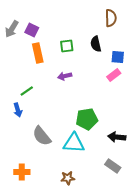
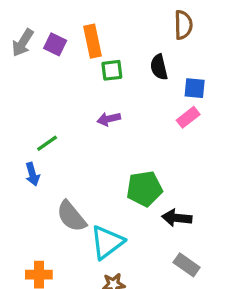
orange rectangle: (38, 53) -> (92, 41), moved
black arrow: (117, 137) -> (177, 218), moved
cyan triangle: (74, 143) -> (107, 242), moved, turned -40

